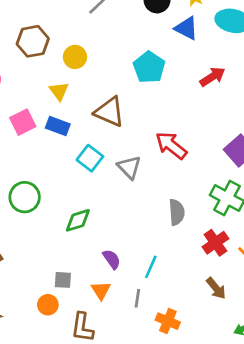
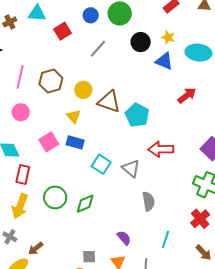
cyan pentagon: (149, 67) -> (137, 115), moved
brown triangle: (109, 112) -> (109, 102), moved
red arrow: (171, 145) -> (161, 149), turned -35
gray semicircle: (177, 212) -> (148, 201), moved
green diamond: (78, 220) -> (85, 204), moved
cyan line: (151, 267) -> (166, 239), moved

